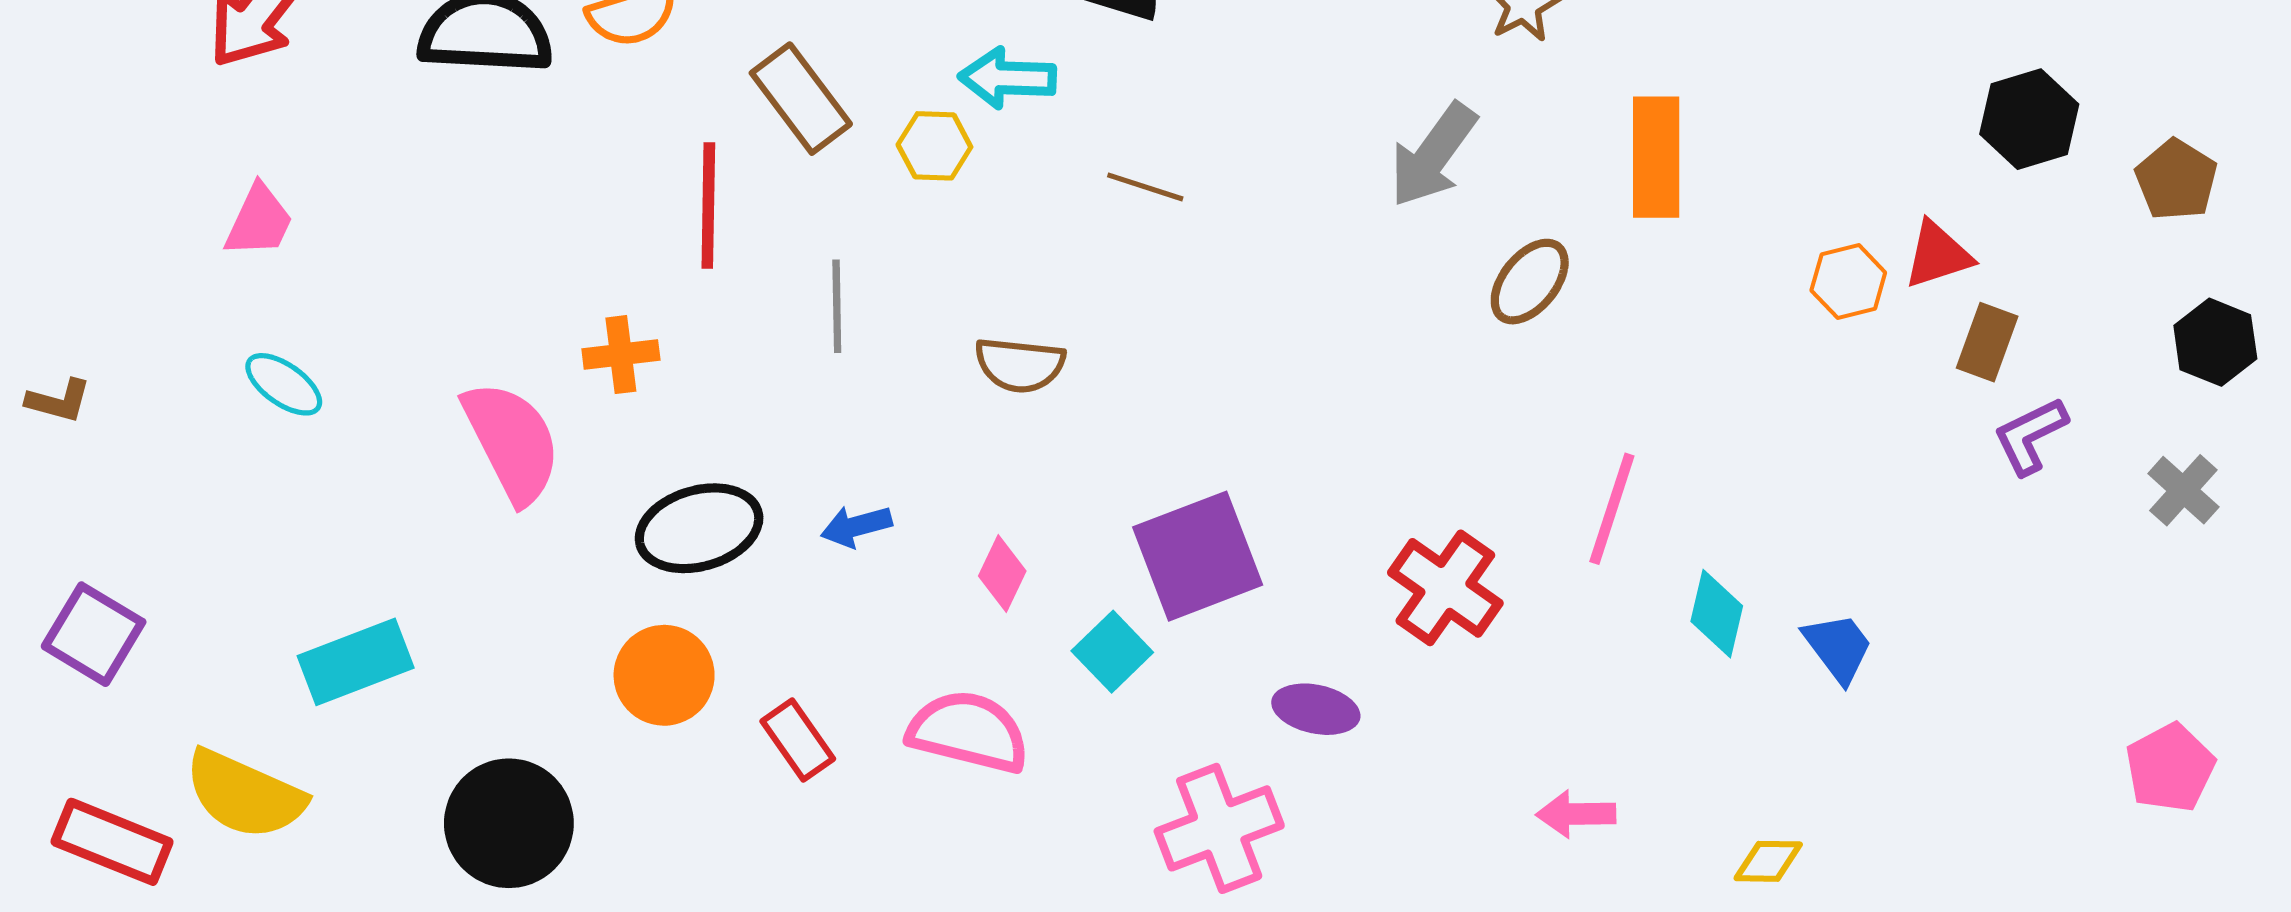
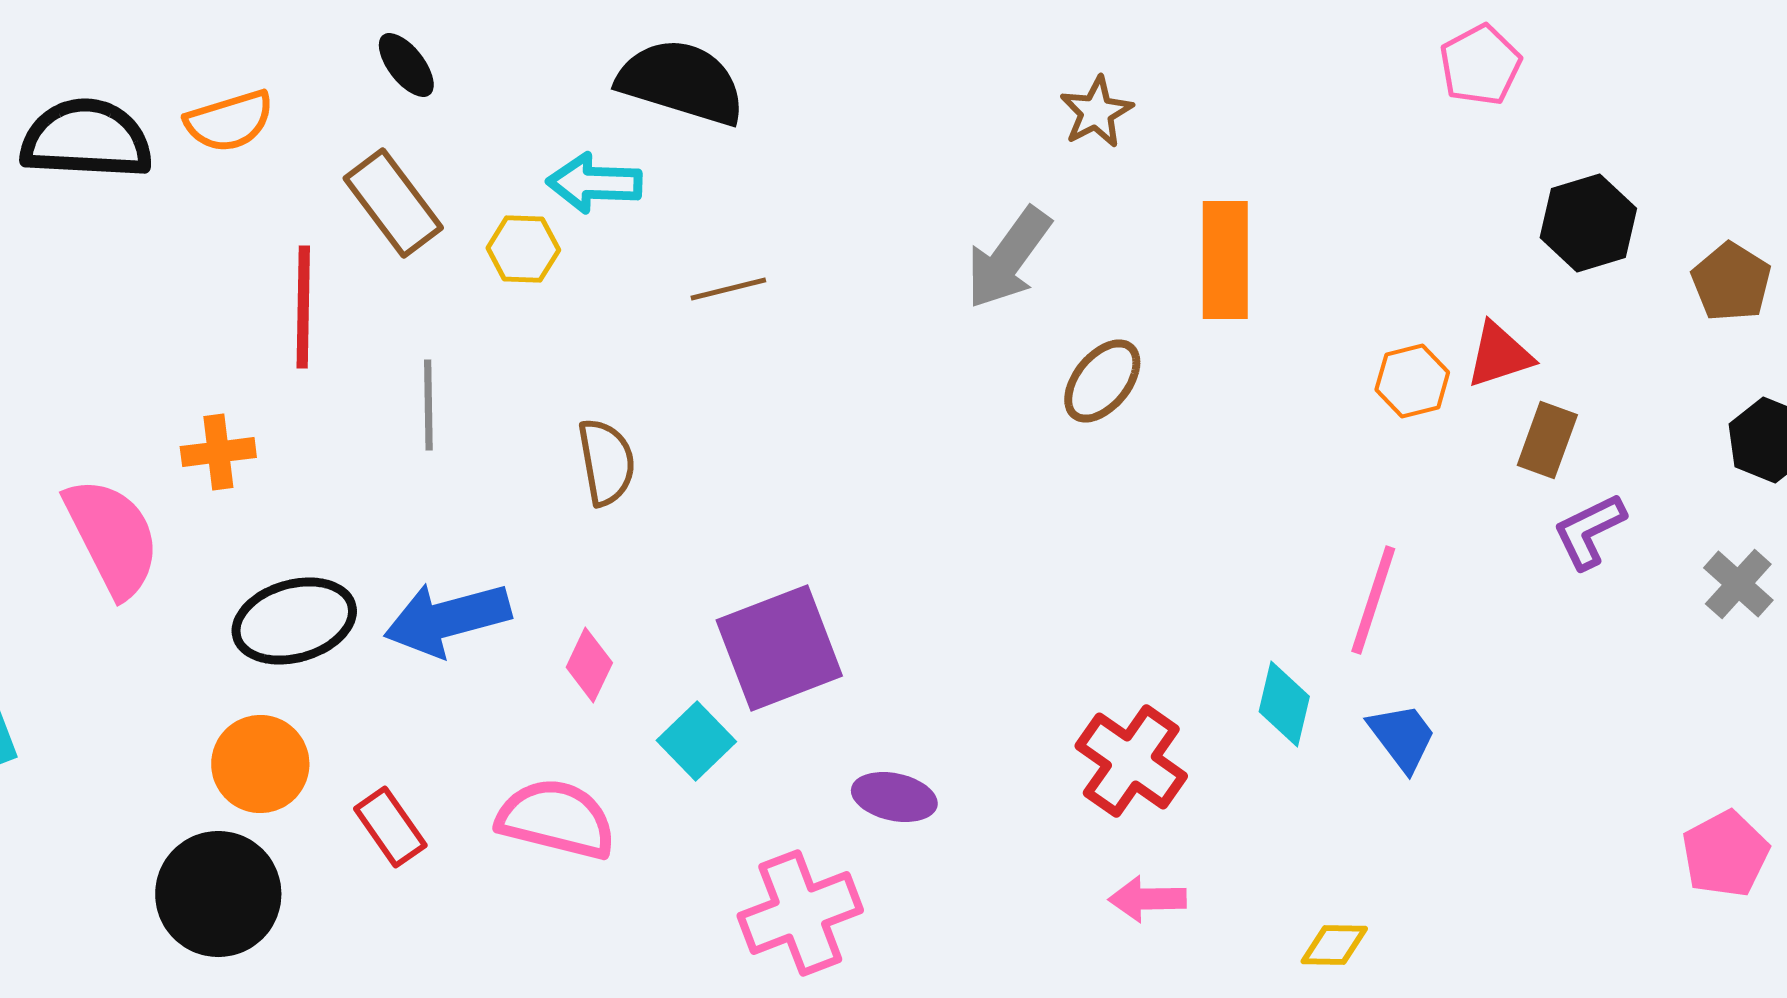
brown line: (1145, 187) -> (728, 289), turned -32
brown semicircle: (1020, 365) -> (606, 462), turned -106
pink line: (1612, 509) -> (1373, 600), moved
blue arrow: (856, 526) -> (447, 619), size x1.8
red cross: (1445, 588) -> (1131, 761), moved
black circle: (509, 823) -> (218, 894), moved

